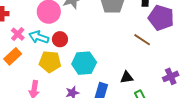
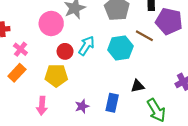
cyan arrow: (39, 37) -> (86, 46), moved, turned 108
brown line: (142, 40) -> (144, 36), moved
cyan hexagon: (84, 63) -> (120, 48), moved

